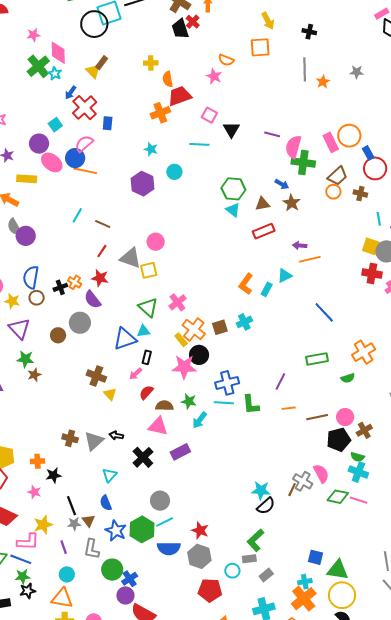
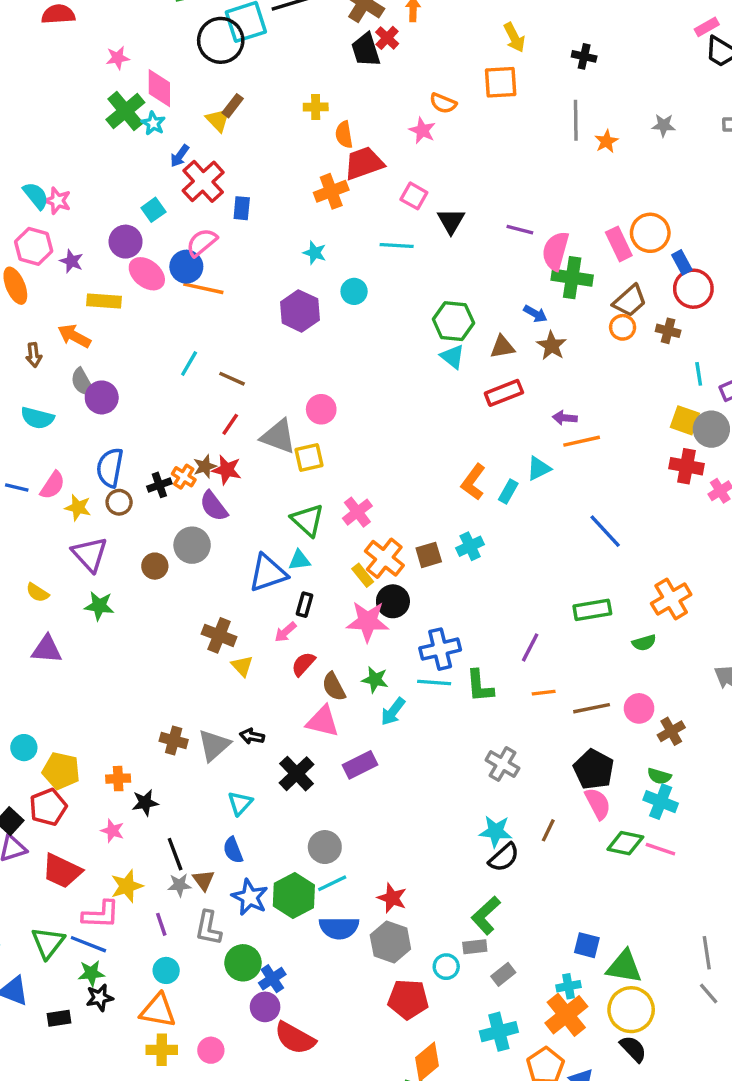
brown star: (34, 375) -> (205, 466), moved
brown semicircle: (164, 406) -> (334, 687), turned -120
black pentagon: (339, 440) -> (594, 769), moved, turned -30
gray cross: (303, 481) -> (502, 764), moved

